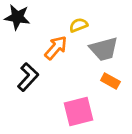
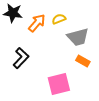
orange arrow: (56, 48) -> (37, 23), moved

